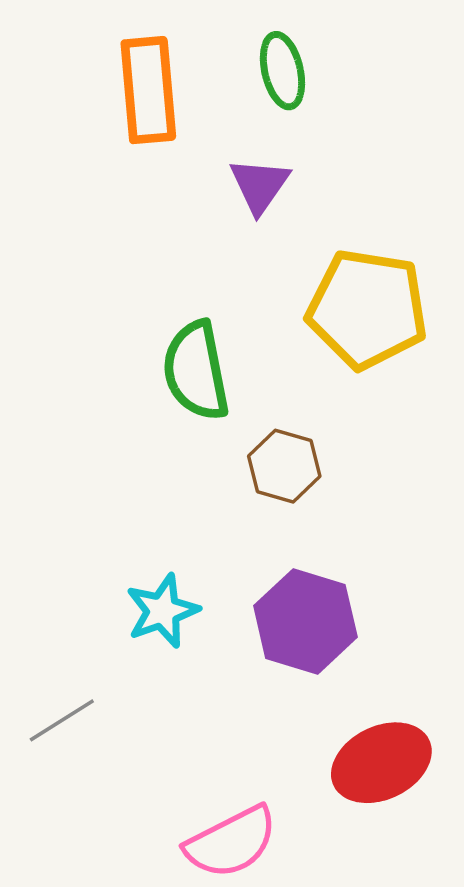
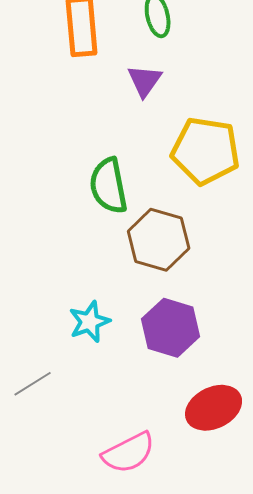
brown hexagon: (284, 466) -> (159, 240), size x1.5

